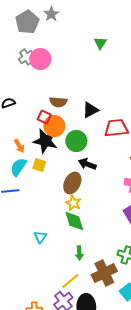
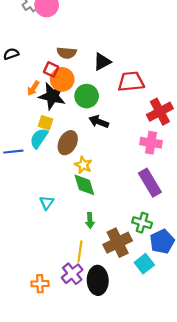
orange arrow: (19, 146) -> (33, 88), moved, turned 64
cyan semicircle: (18, 167) -> (39, 138), moved
brown ellipse: (72, 183) -> (68, 143), moved
yellow line: (70, 281) -> (80, 251), turned -42

